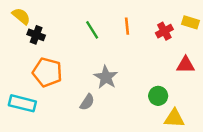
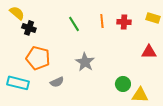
red cross: (164, 31) -> (124, 22), moved, turned 32
green circle: (158, 96) -> (123, 84), moved
gray semicircle: (87, 102) -> (57, 82), moved, turned 32

